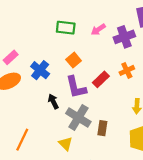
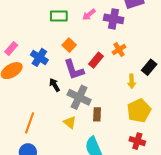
purple cross: (124, 37) -> (114, 19), turned 36
brown rectangle: (102, 128) -> (97, 114), moved

